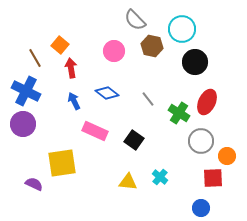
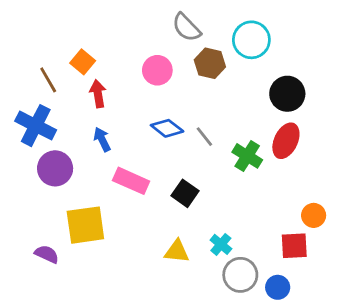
black circle: (195, 62) -> (287, 94), moved
blue diamond: (107, 93) -> (167, 128), moved
purple circle: (23, 124) -> (55, 168), moved
gray circle: (201, 141) -> (240, 275), moved

